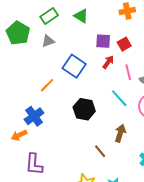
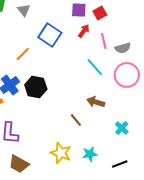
gray triangle: (48, 41) -> (24, 10), turned -48
black hexagon: (84, 109) -> (36, 87), moved
brown arrow: (120, 133) -> (96, 102), turned -90

